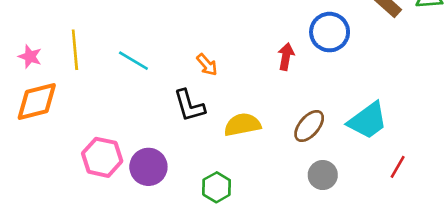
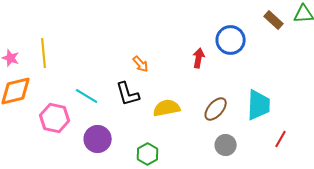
cyan line: (133, 61) -> (87, 96), moved
cyan trapezoid: (368, 121) -> (259, 105), turned -52
pink hexagon: (102, 157) -> (55, 118), moved

